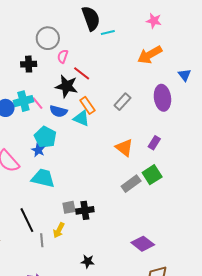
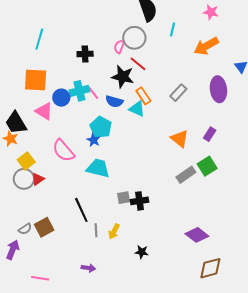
cyan line: (108, 33) -> (173, 29), moved, turned -64
gray circle: (48, 38) -> (134, 38), moved
yellow arrow: (59, 230) -> (114, 231), moved

